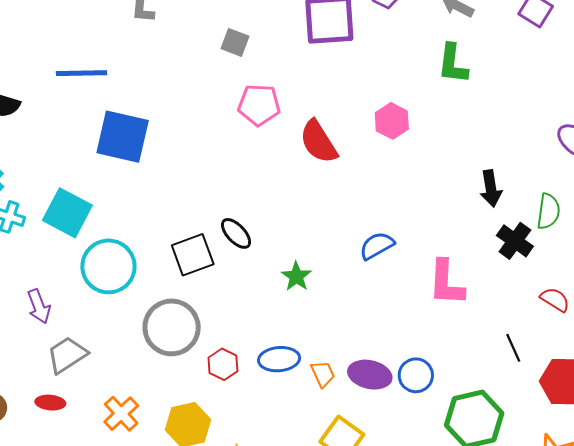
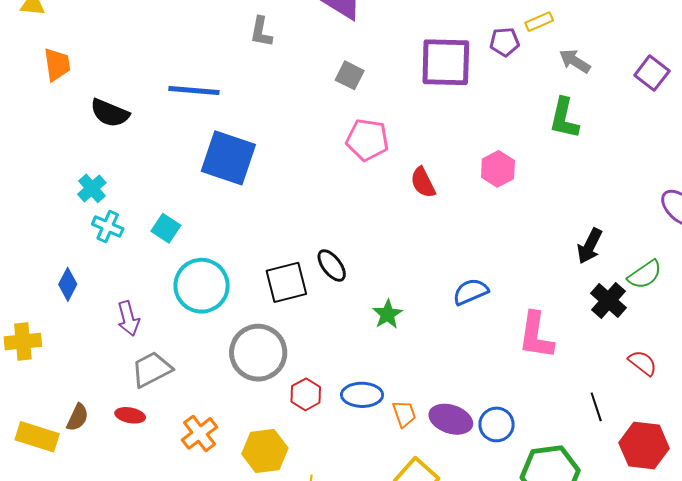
red semicircle: (318, 142) -> (423, 182), size x0.7
black arrow: (491, 188) -> (590, 246), turned 30
green semicircle: (548, 211) -> (645, 275), turned 42
cyan square: (67, 213) -> (166, 228), size x0.6

